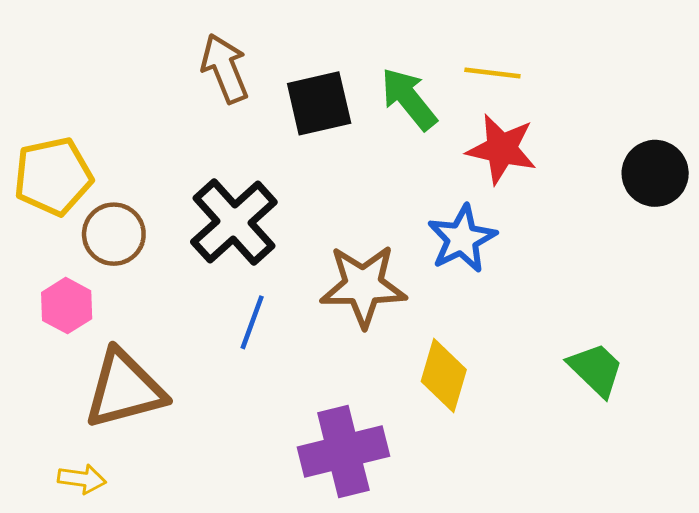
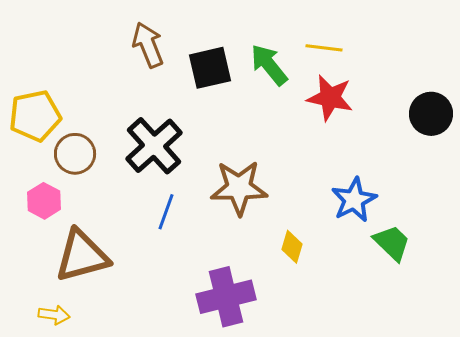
blue star: (462, 239) -> (354, 200), moved
yellow diamond: (444, 376) -> (292, 247), size x0.7

